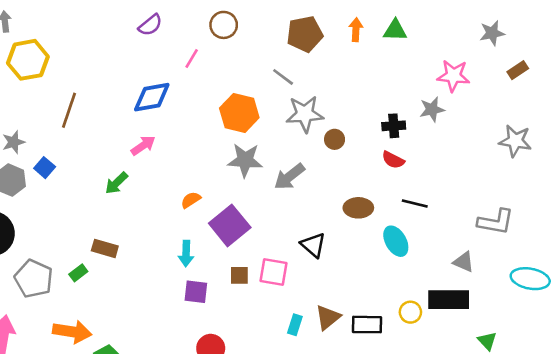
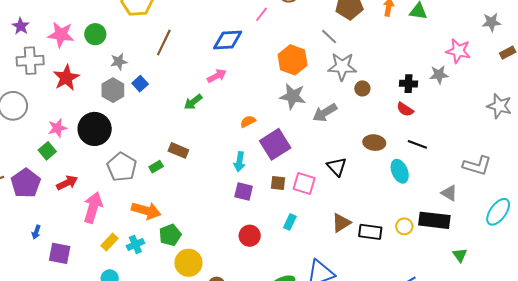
cyan ellipse: (530, 279) -> (498, 212), turned -72
cyan rectangle: (295, 325) -> (290, 222), moved

